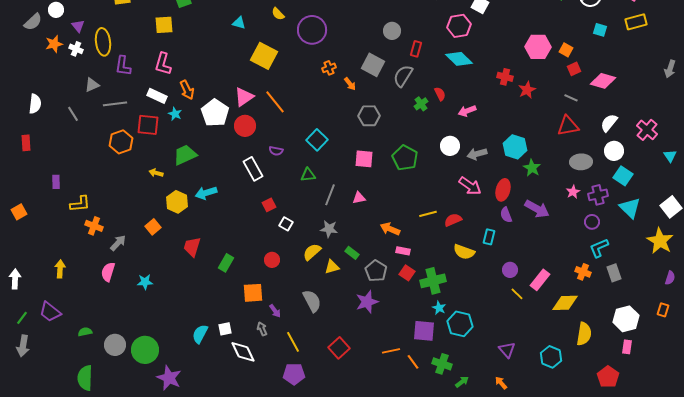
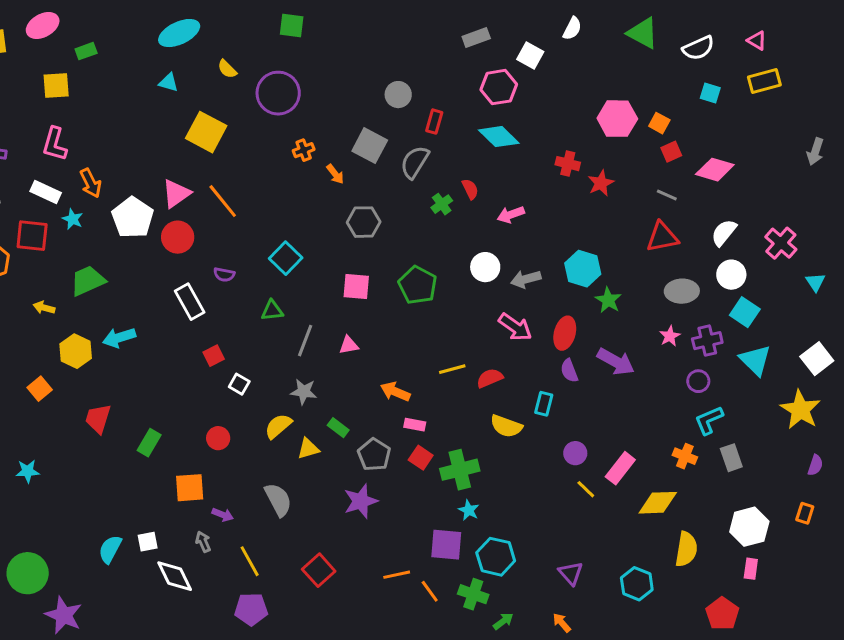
purple arrow: (275, 311) -> (223, 515), turned -32
cyan hexagon: (460, 324) -> (496, 557), moved

